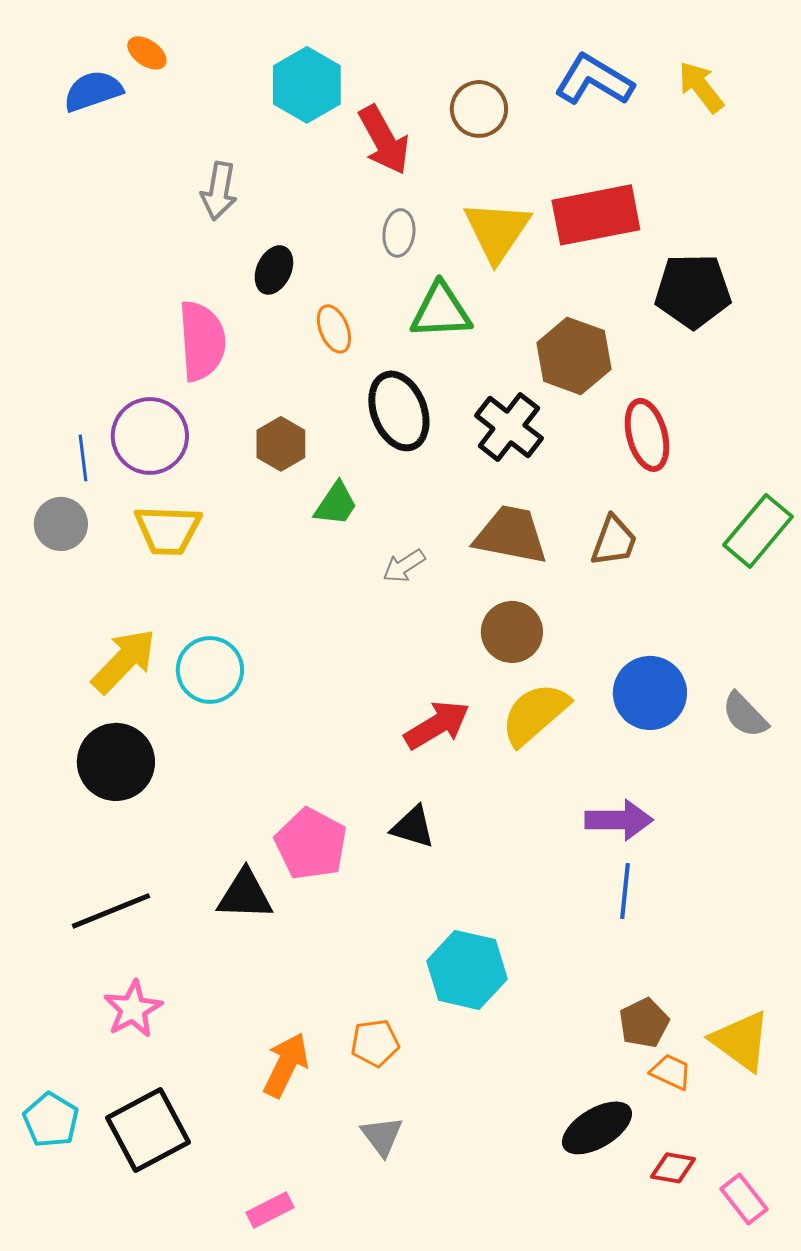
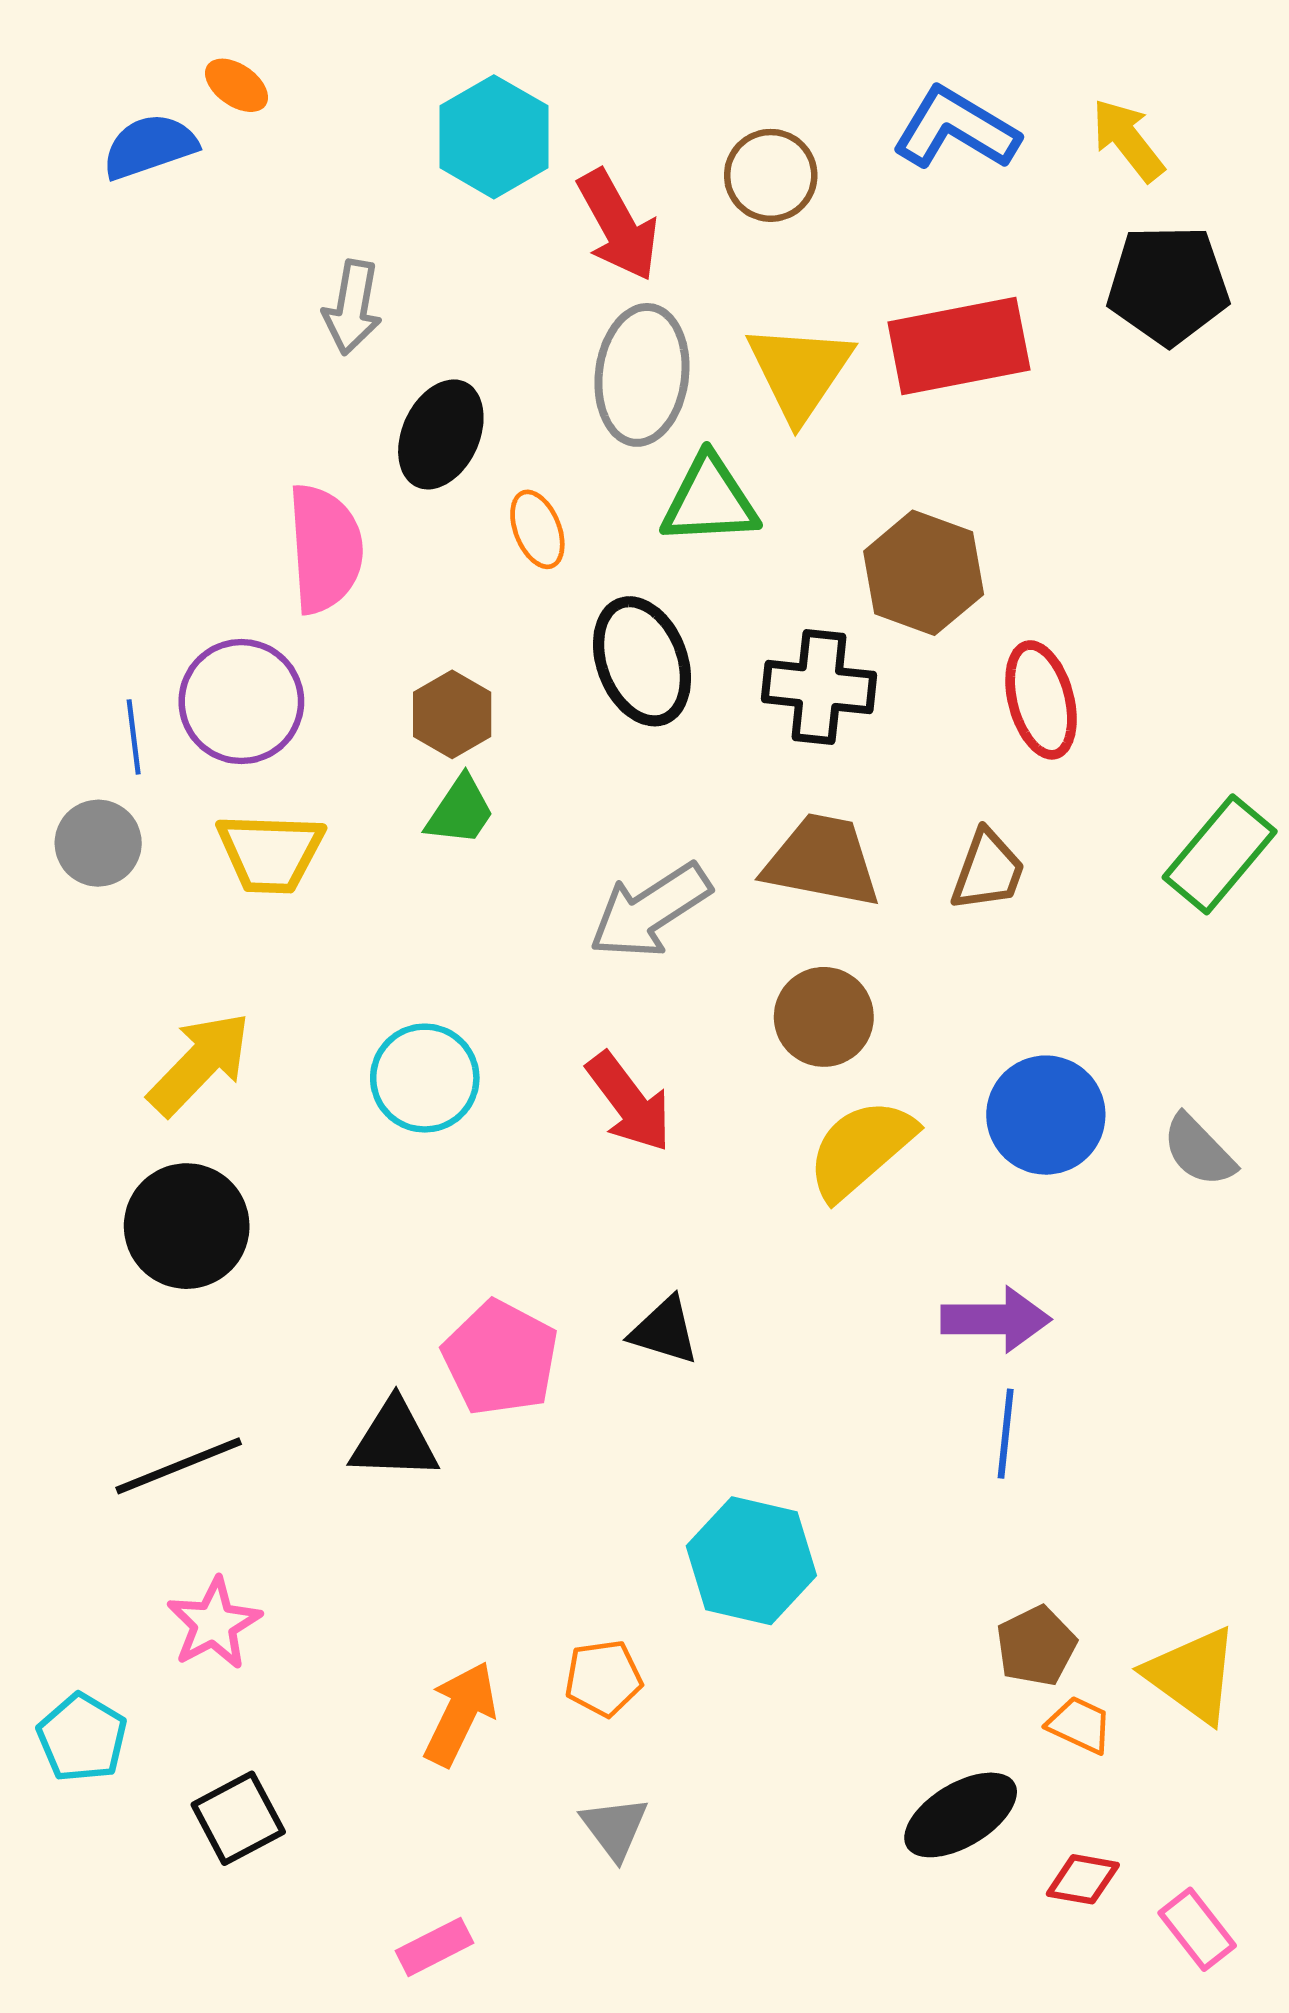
gray ellipse: (399, 233) -> (642, 375), size x1.8
black ellipse: (274, 270) -> (441, 434), size x1.4
black pentagon: (693, 291) -> (1168, 285), moved
black cross: (509, 427) -> (819, 687), turned -32
green trapezoid: (336, 504) -> (460, 811), moved
gray arrow: (404, 566) -> (650, 911), size x1.8
cyan circle: (210, 670) -> (425, 1078), moved
red arrow: (437, 725) -> (629, 1102), moved, turned 84
cyan pentagon: (51, 1120) -> (82, 1738), moved
black square: (148, 1130) -> (238, 1818), size x0.7

